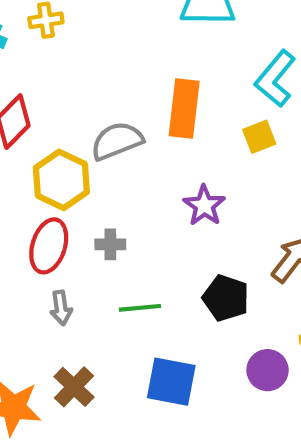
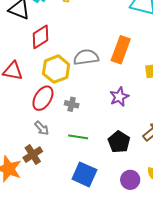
gray arrow: (61, 308) -> (42, 128), turned -49
brown cross: (74, 387) -> (33, 155), moved

